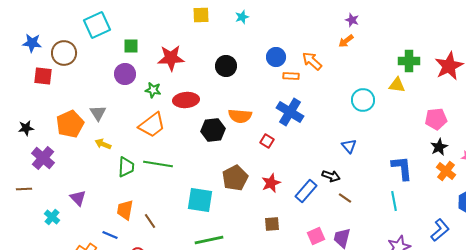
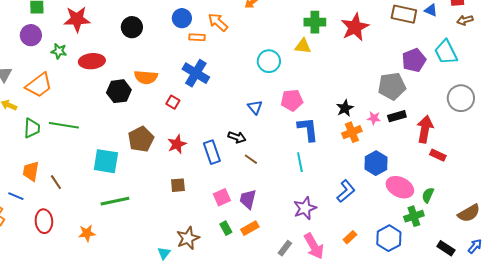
pink pentagon: (436, 119) -> (292, 100), moved
orange trapezoid: (152, 125) -> (39, 85), moved
orange cross: (446, 171) -> (352, 132), turned 30
blue rectangle: (306, 191) -> (212, 152), turned -60

